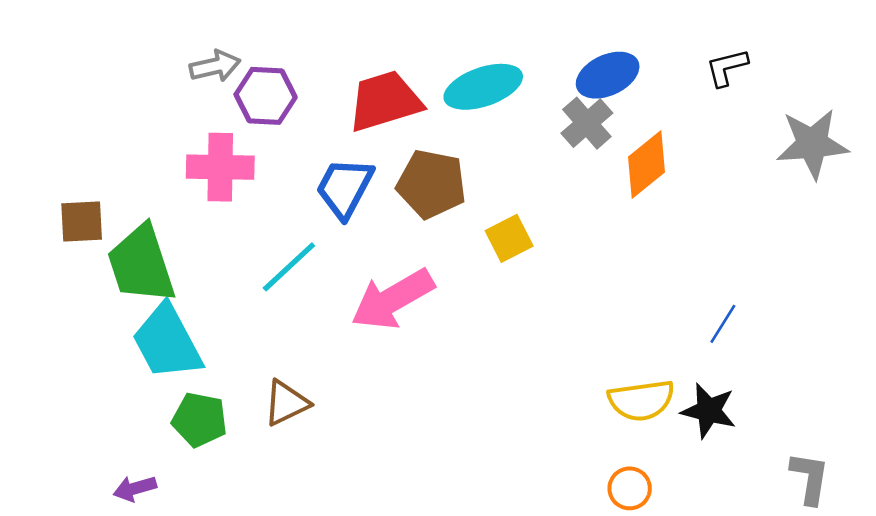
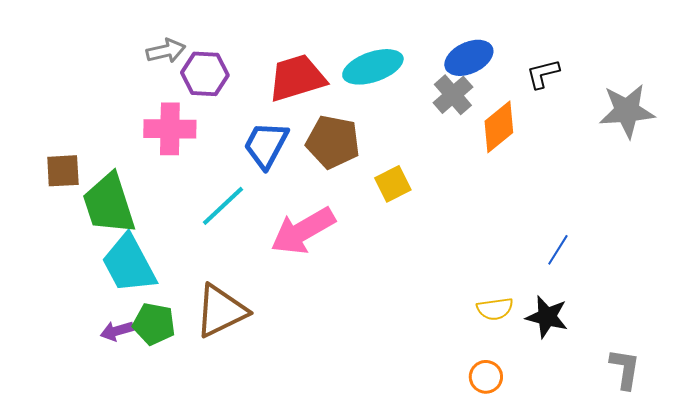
black L-shape: (727, 67) -> (543, 74), moved
yellow semicircle: (641, 400) -> (495, 309), size x0.7
brown triangle: (286, 403) -> (221, 311), size x1.5
purple arrow: (135, 488) -> (117, 331), moved

